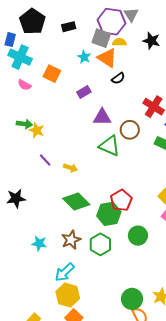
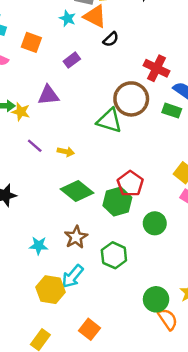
purple triangle: (102, 117) -> (48, 95), moved
brown circle: (130, 130) -> (131, 99), size x1.5
green hexagon: (100, 244) -> (114, 255), moved
yellow hexagon: (68, 295) -> (50, 290), moved

